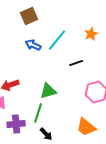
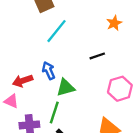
cyan line: (57, 40) -> (57, 31), moved
blue arrow: (33, 45) -> (49, 71), moved, turned 42

